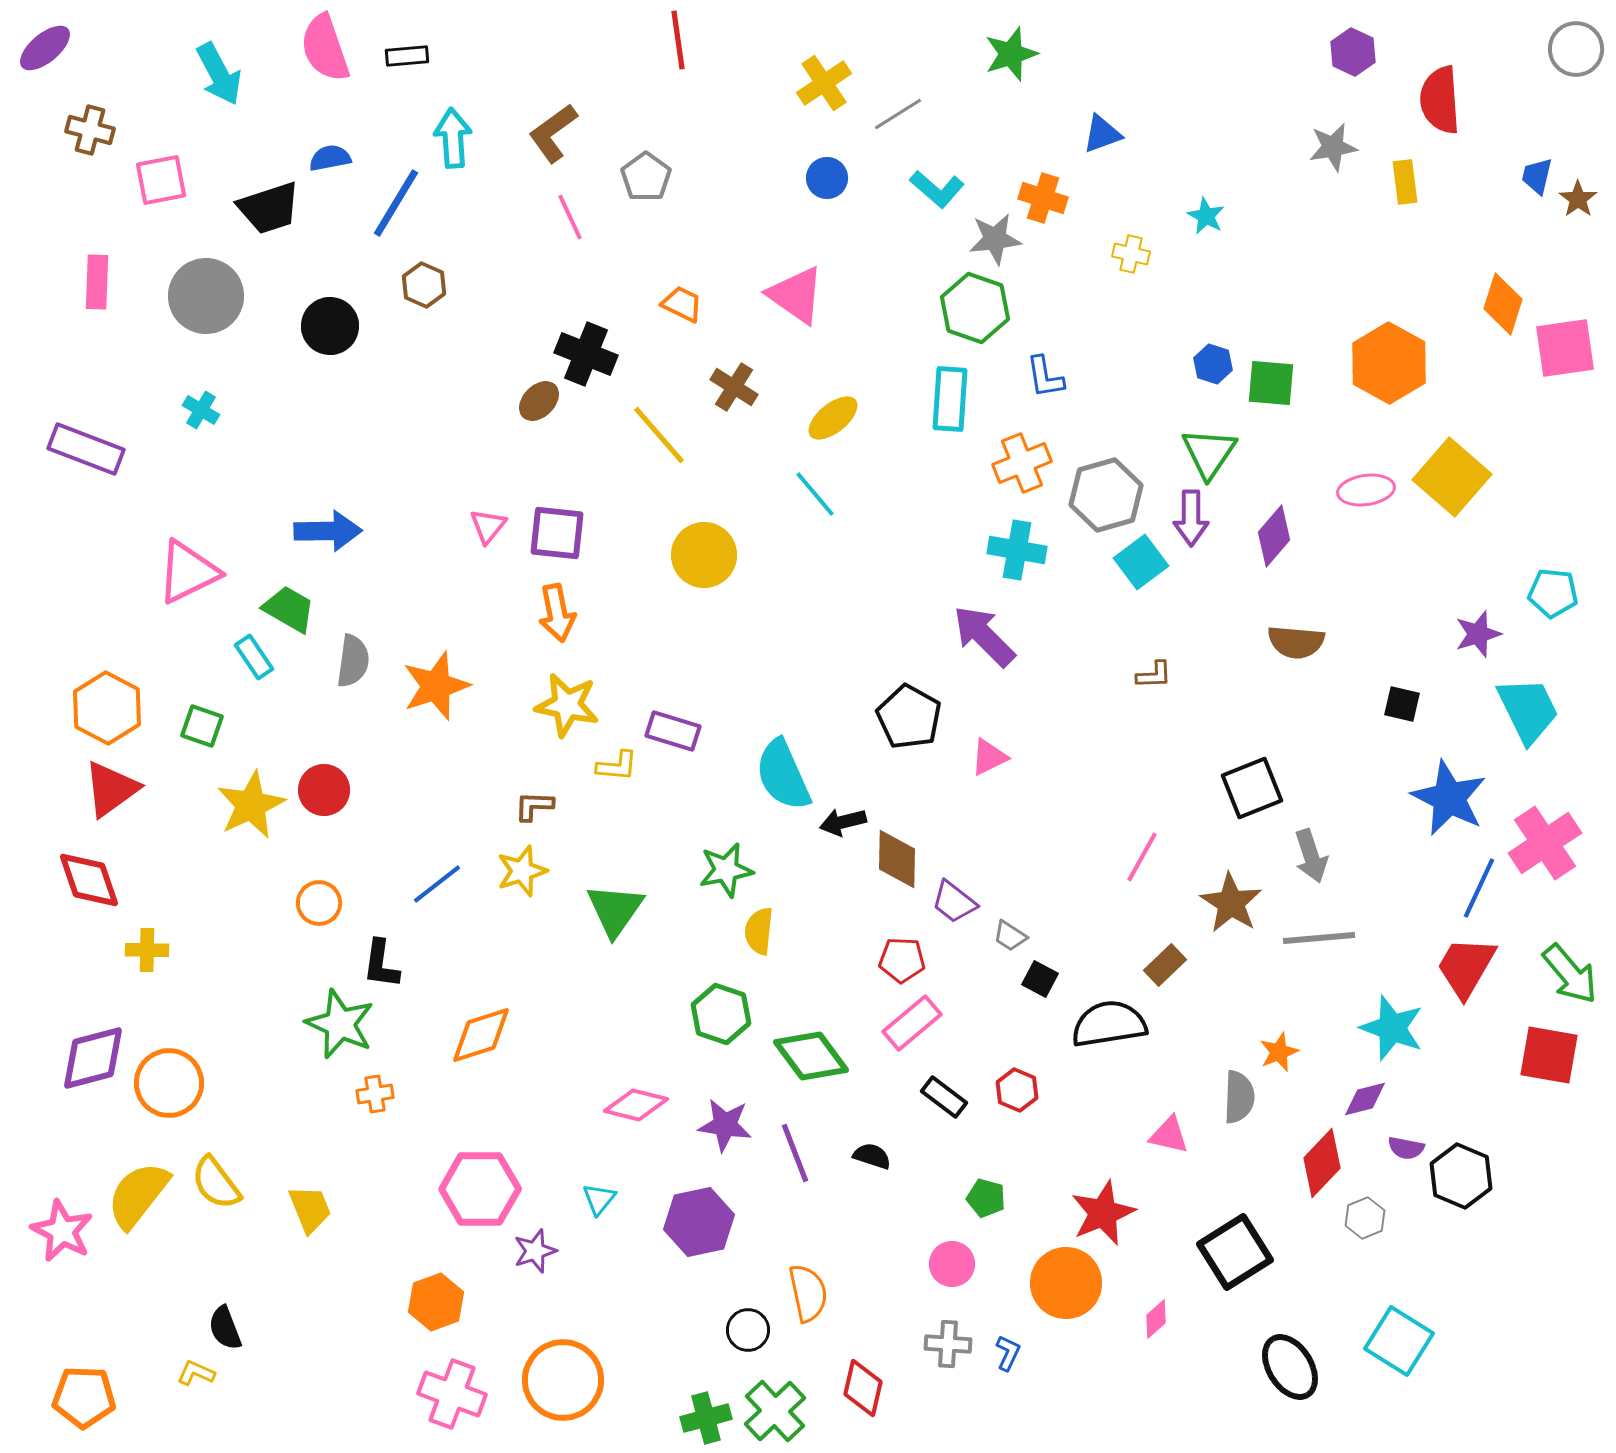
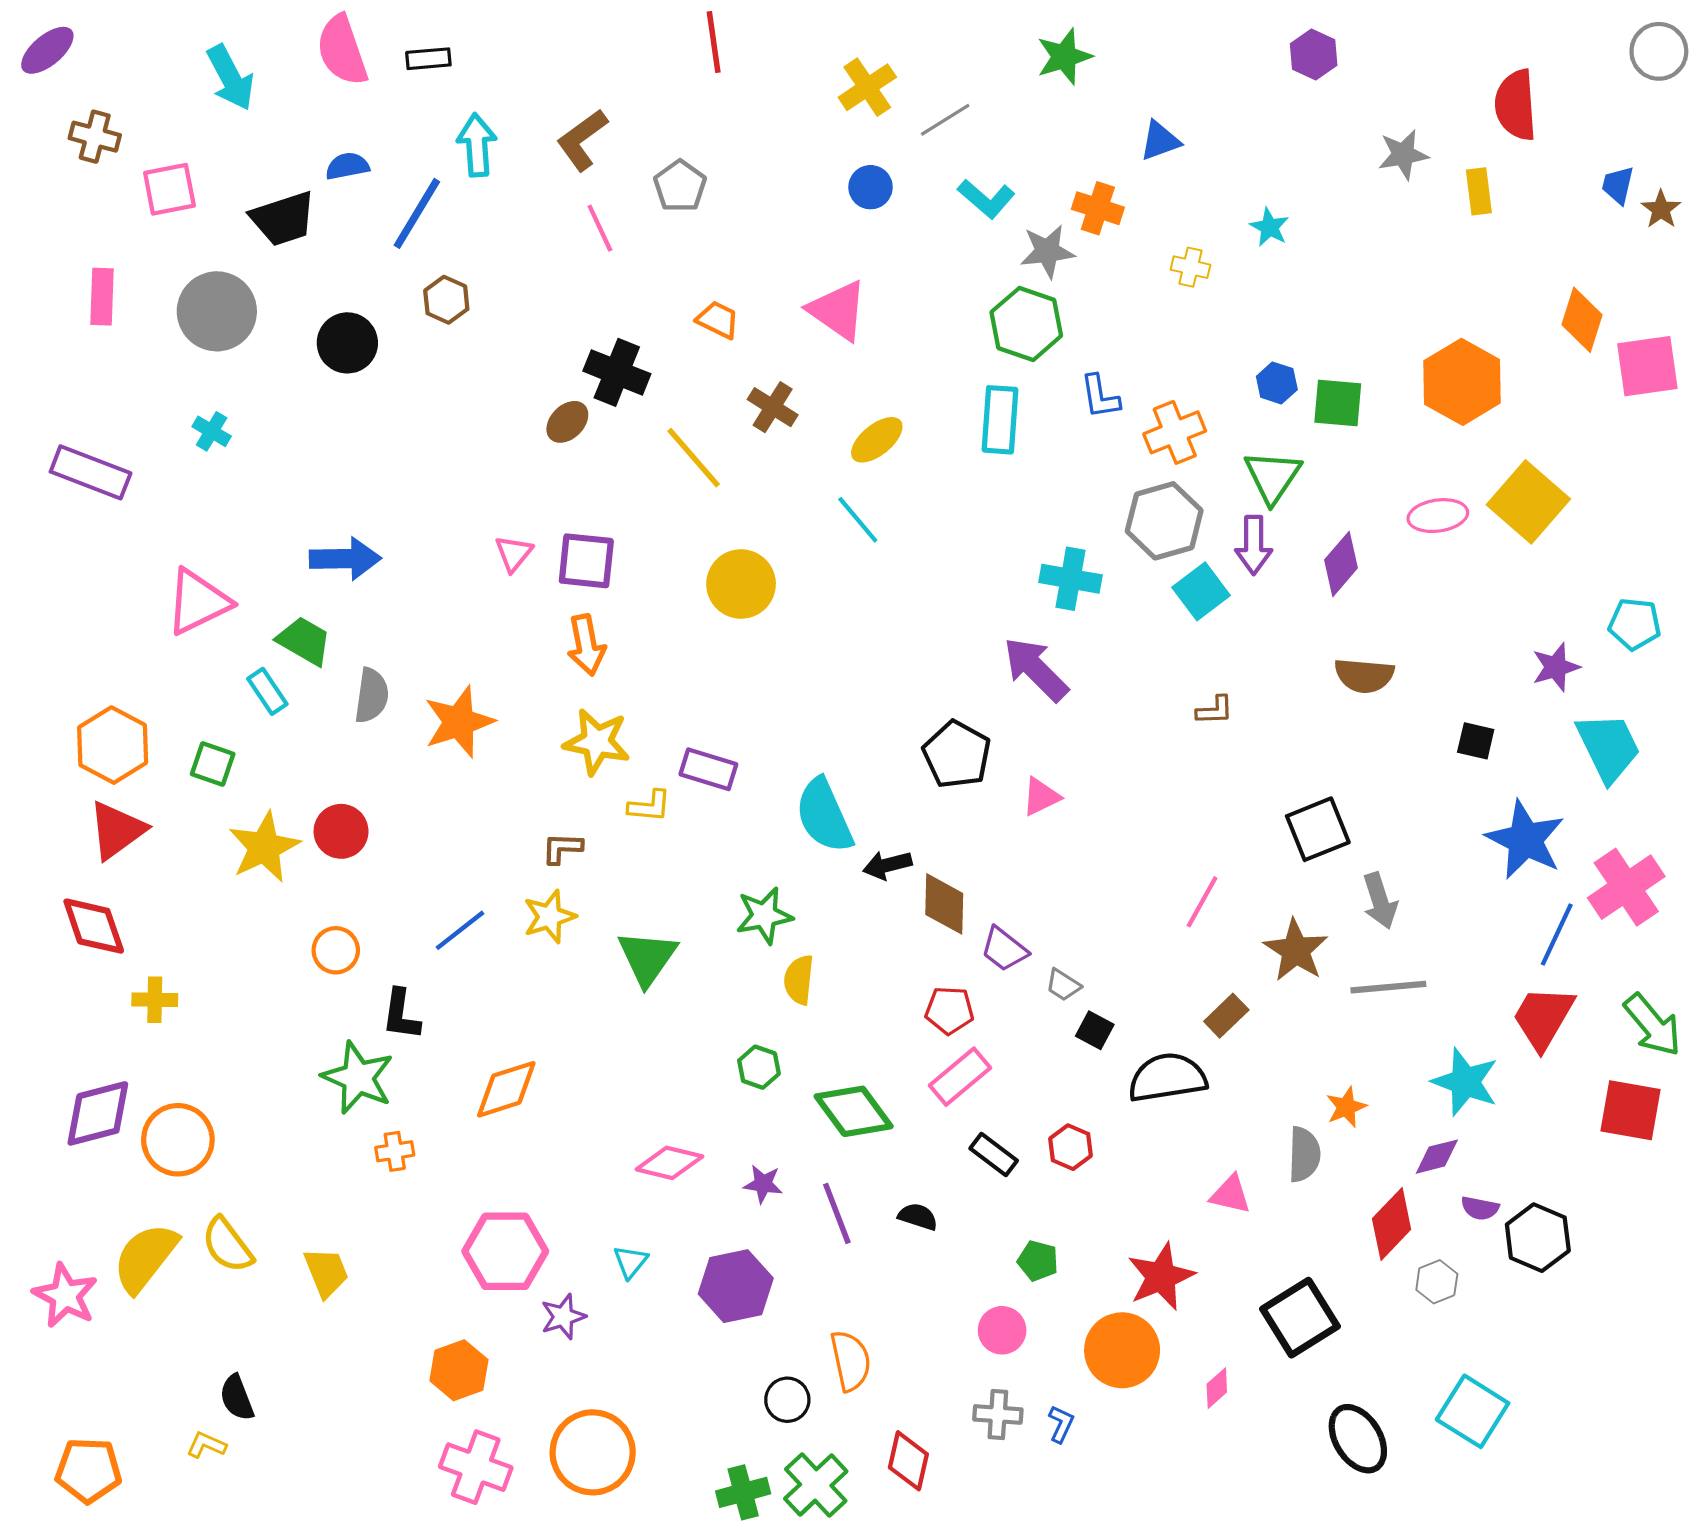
purple hexagon: (1353, 52) -> (1314, 55), moved
orange cross: (1022, 463) -> (1175, 432), moved
green hexagon: (721, 1014) -> (759, 1067), size x0.7
purple star: (725, 1125) -> (763, 1184), size x0.7

